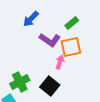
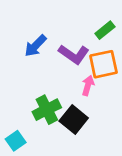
blue arrow: (31, 19) -> (35, 46), moved
green cross: (20, 82) -> (47, 110), moved

